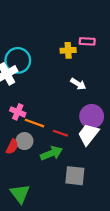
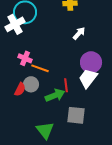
white arrow: (78, 84) -> (79, 33), turned -80
red line: (60, 133) -> (66, 85), moved, turned 64
green triangle: (20, 194) -> (45, 130), moved

